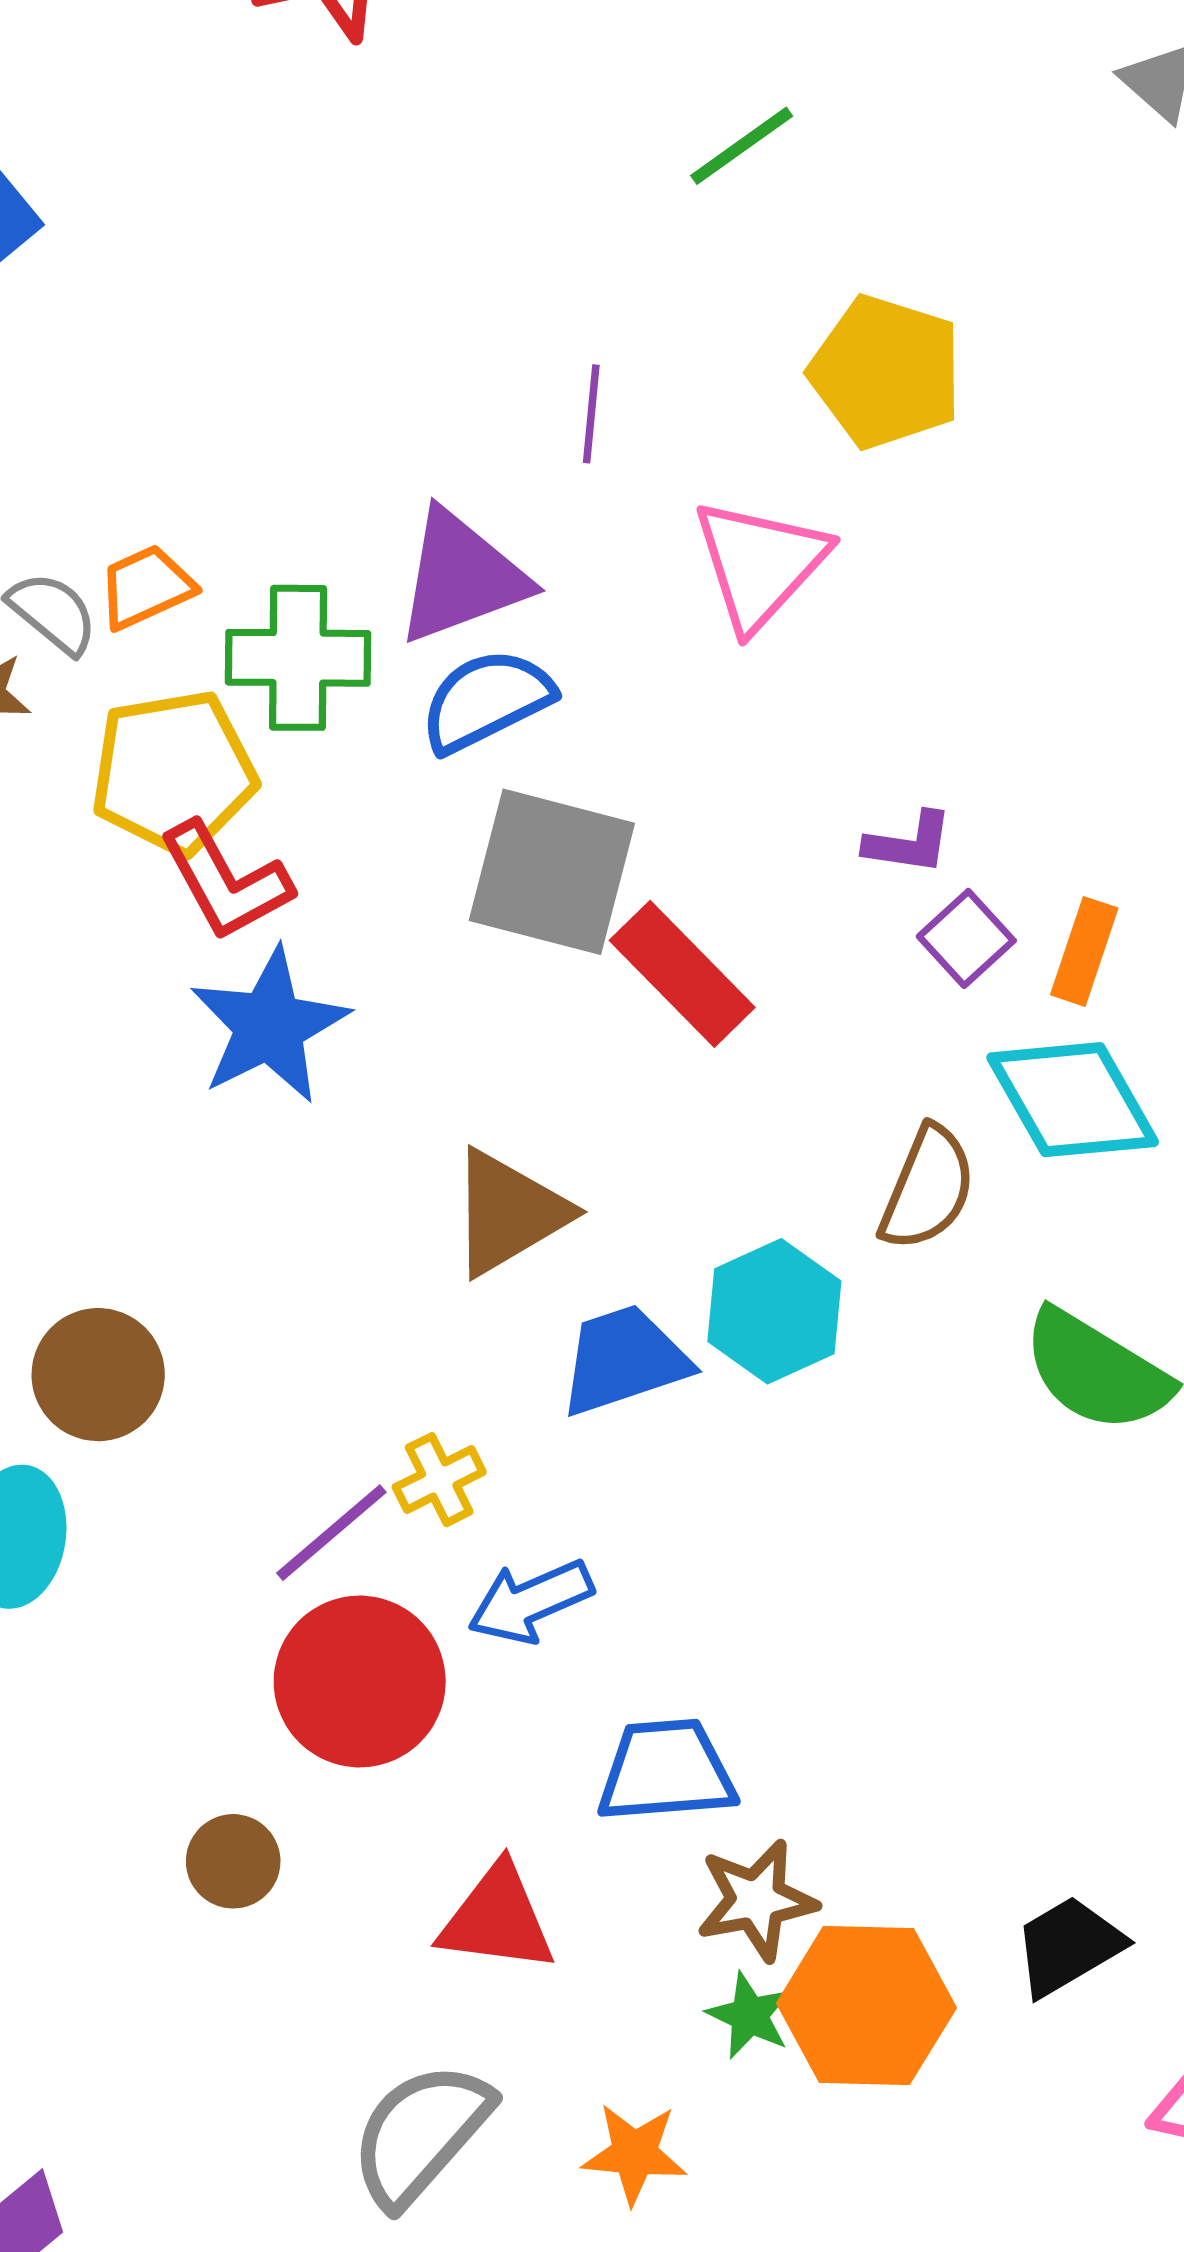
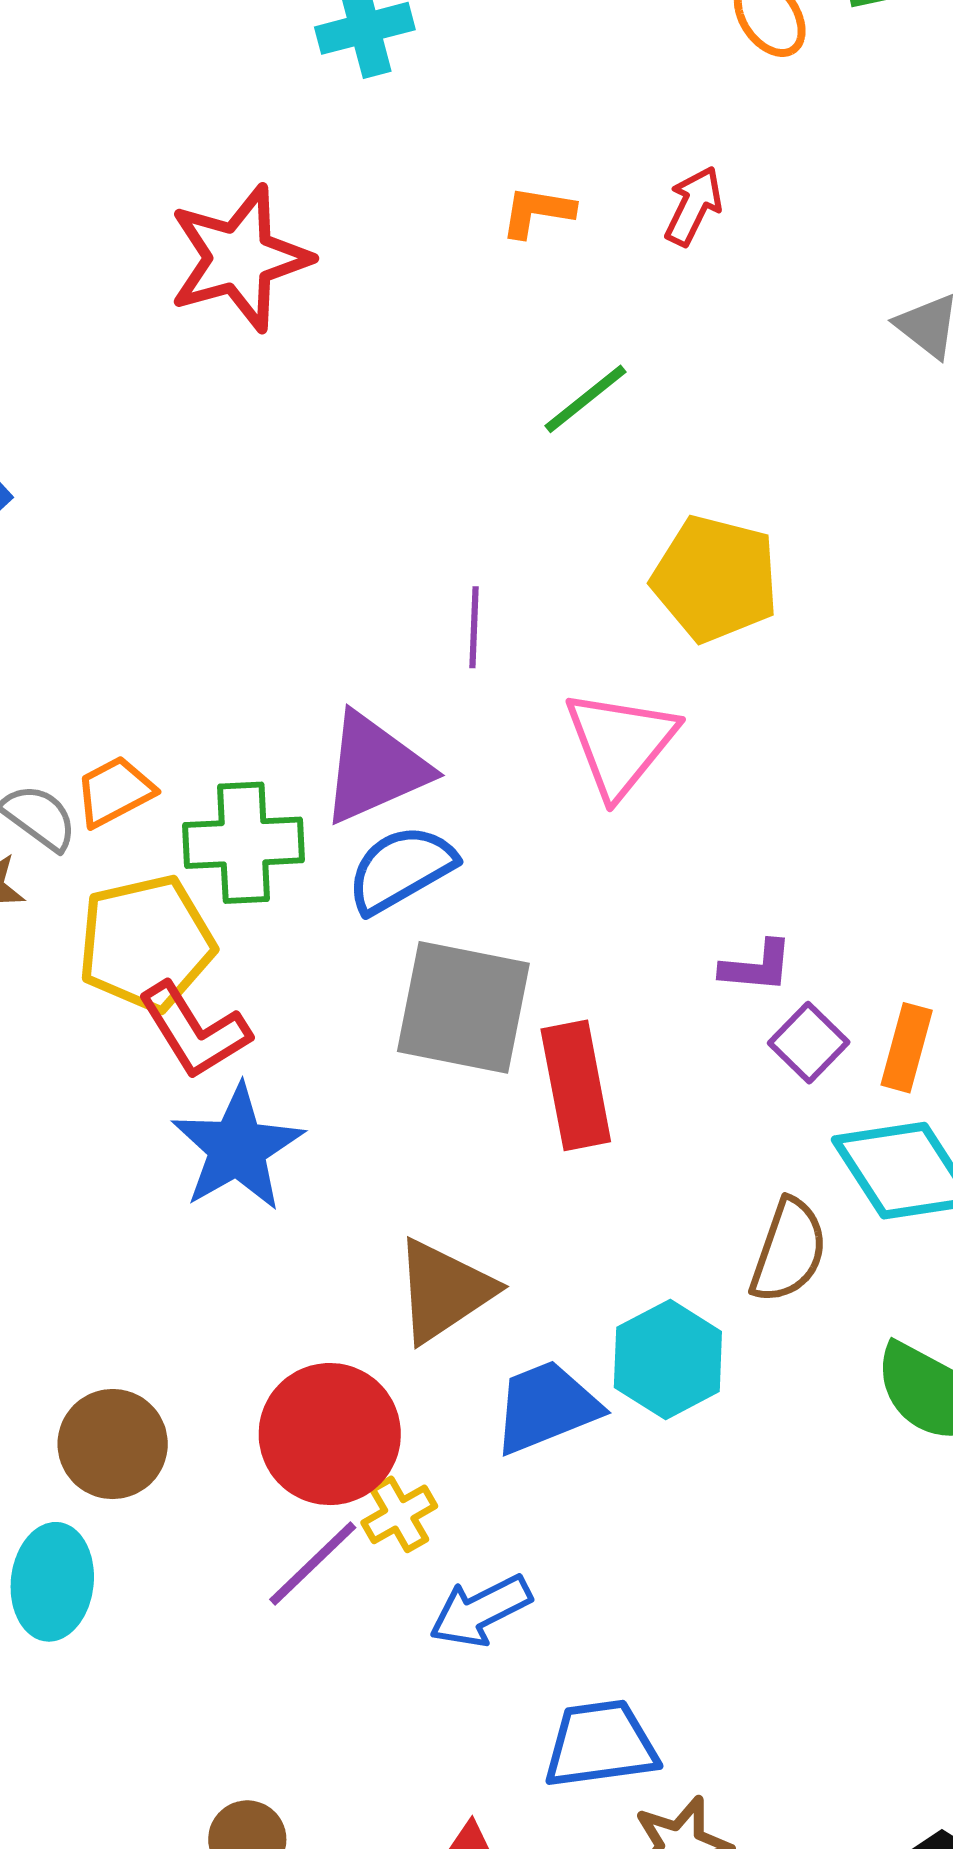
red rectangle: (682, 974) -> (576, 1085), turned 37
red circle: (360, 1681) -> (330, 1434), moved

